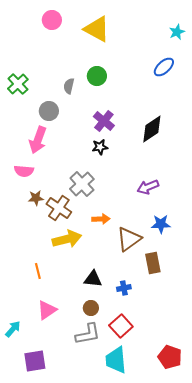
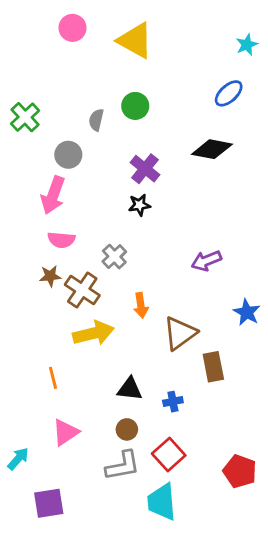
black diamond: (152, 129) -> (212, 149), moved, turned 44
pink semicircle: (24, 171) -> (61, 240), moved
gray cross: (82, 184) -> (114, 257), size x0.7
orange arrow: (101, 219) -> (141, 305), turned 84
blue star: (161, 224) -> (247, 312), moved, turned 30
red pentagon: (170, 357) -> (240, 471), moved

